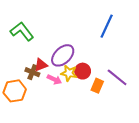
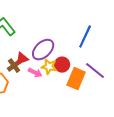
blue line: (107, 26) -> (85, 37), moved
brown cross: (32, 72) -> (14, 66), turned 32
orange rectangle: (97, 86) -> (76, 79), size x1.5

